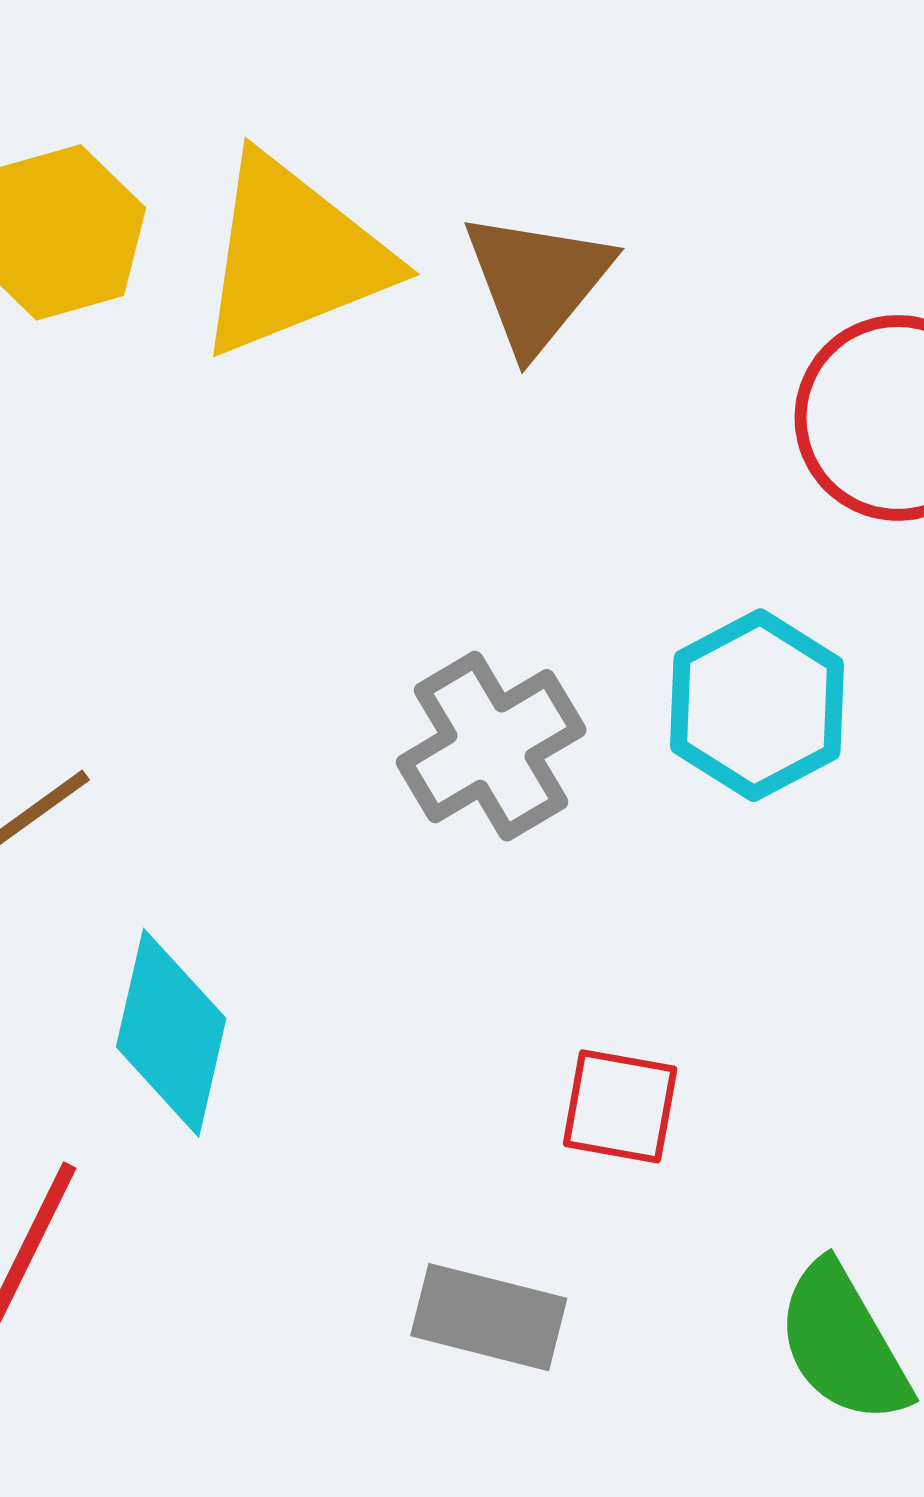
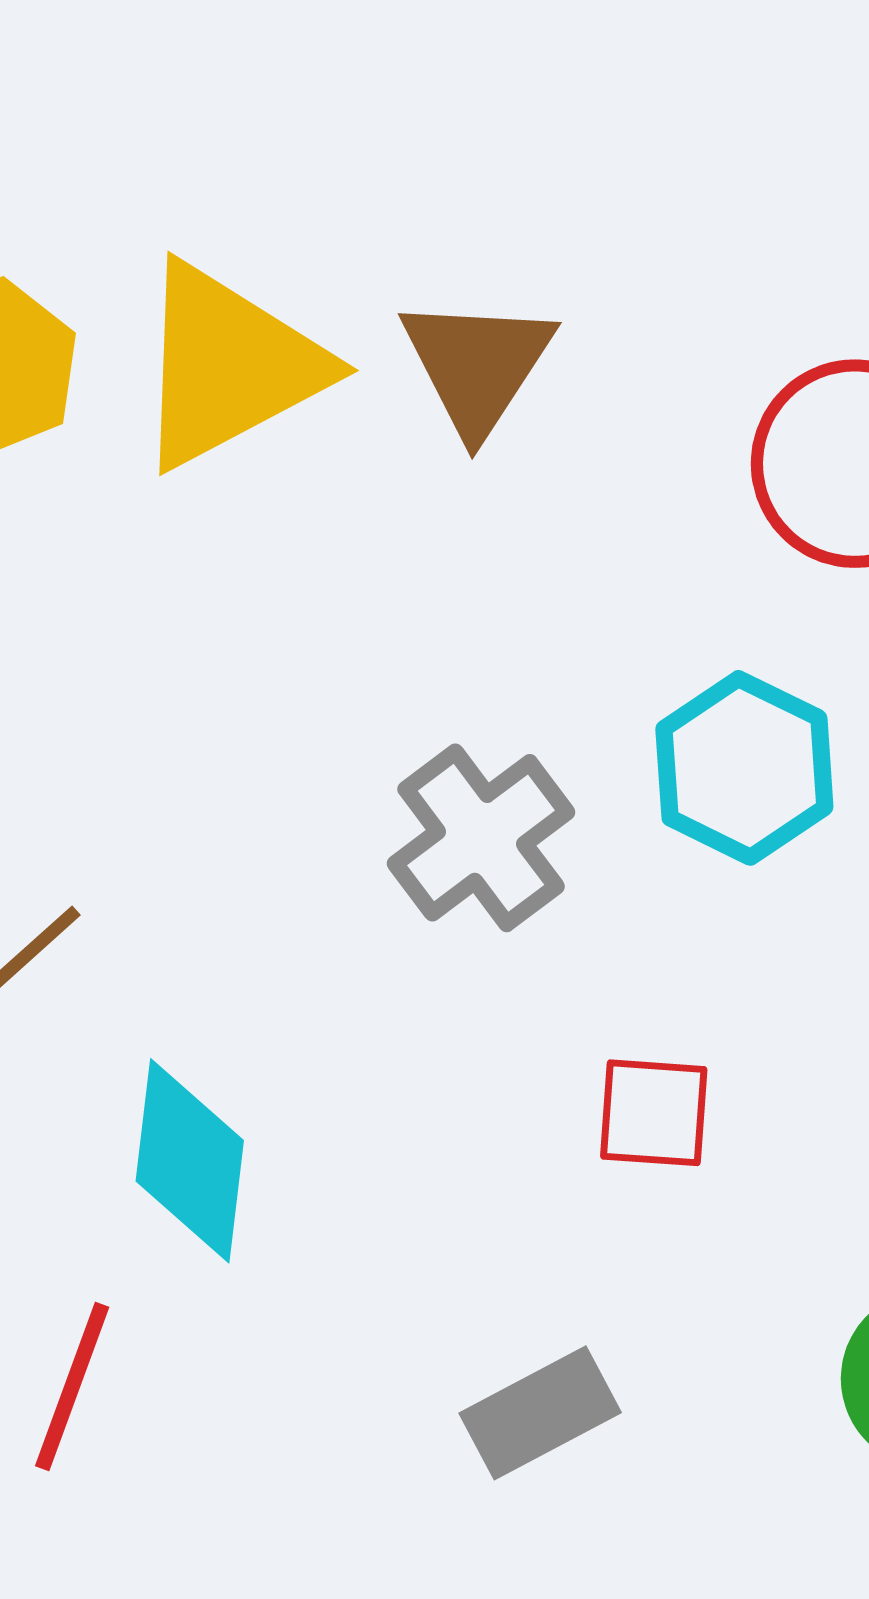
red square: (620, 1106) -> (654, 1113), moved
gray rectangle: (489, 1317) -> (540, 1413), turned -36

